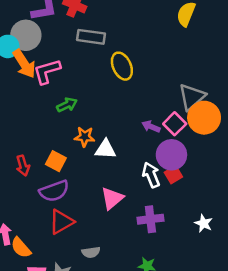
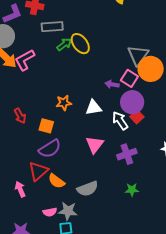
green arrow: (67, 105) -> (64, 44), moved
white triangle: (105, 149) -> (93, 108), moved
red arrow: (23, 166) -> (20, 116), moved
red triangle: (61, 222) -> (38, 171), moved
orange semicircle: (21, 248) -> (56, 181), moved
gray semicircle: (91, 252) -> (87, 189), size x1.5

